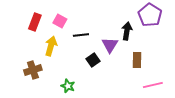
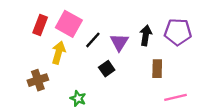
purple pentagon: (150, 15) -> (178, 32), moved, turned -30
pink square: (60, 21) -> (69, 24), size x1.6
black line: (81, 35) -> (93, 40), turned -42
purple triangle: (110, 45) -> (119, 42), moved

